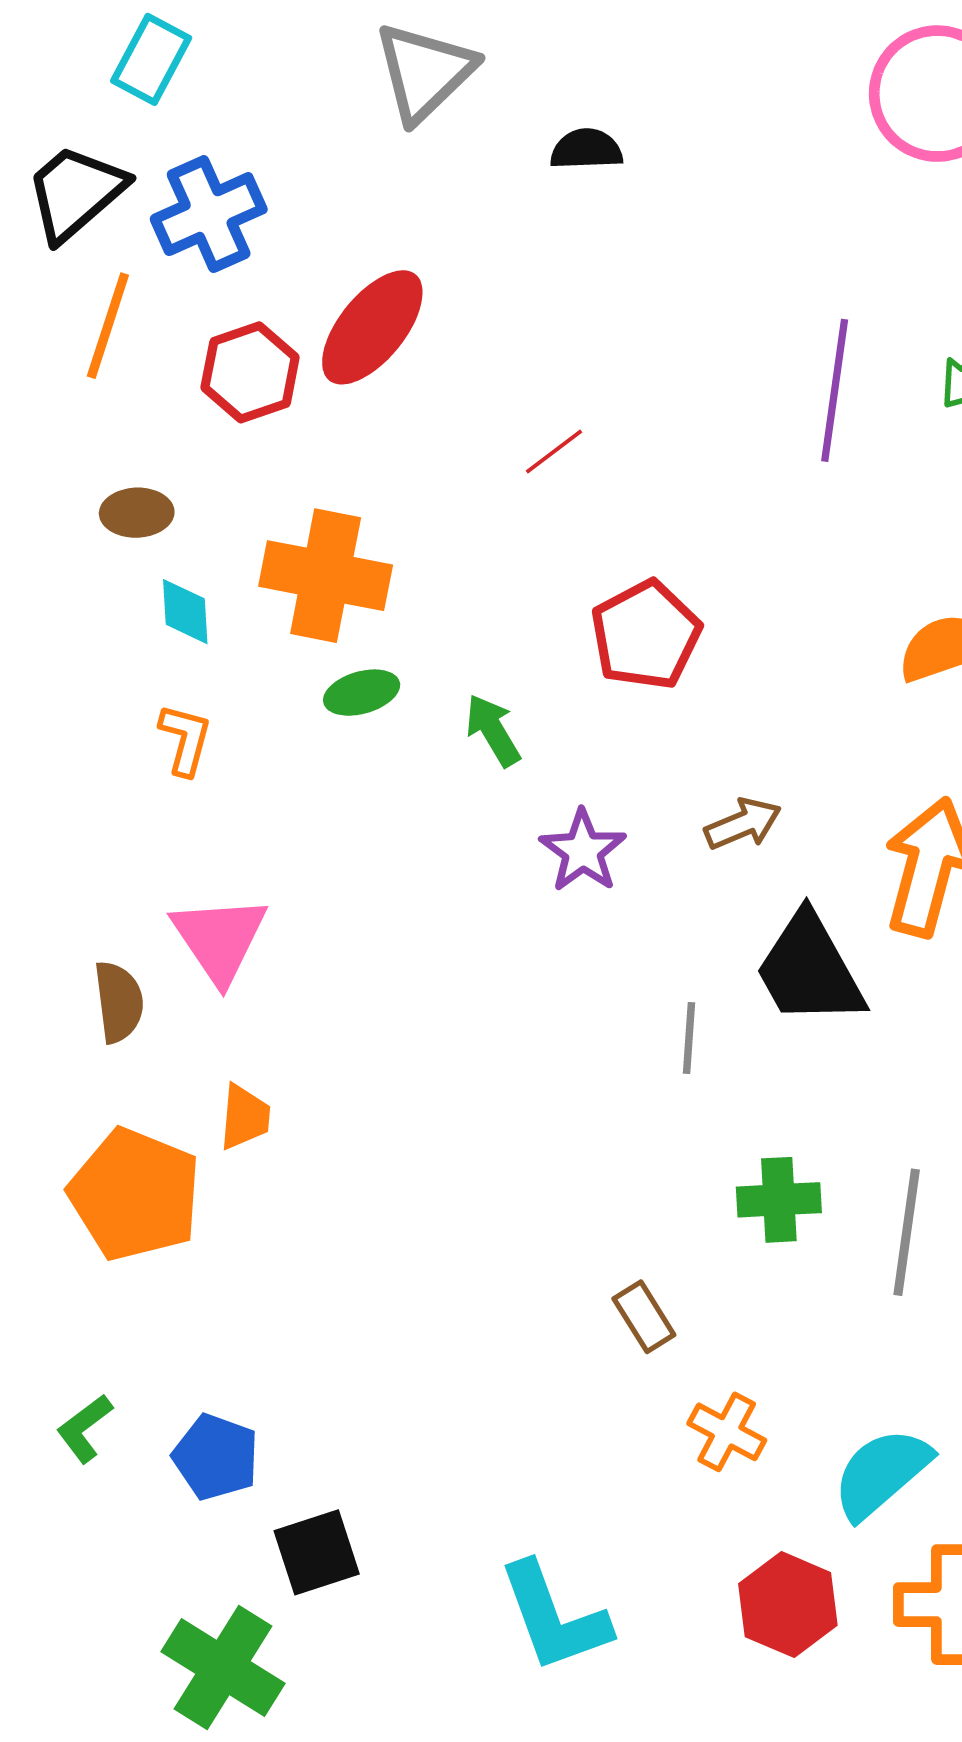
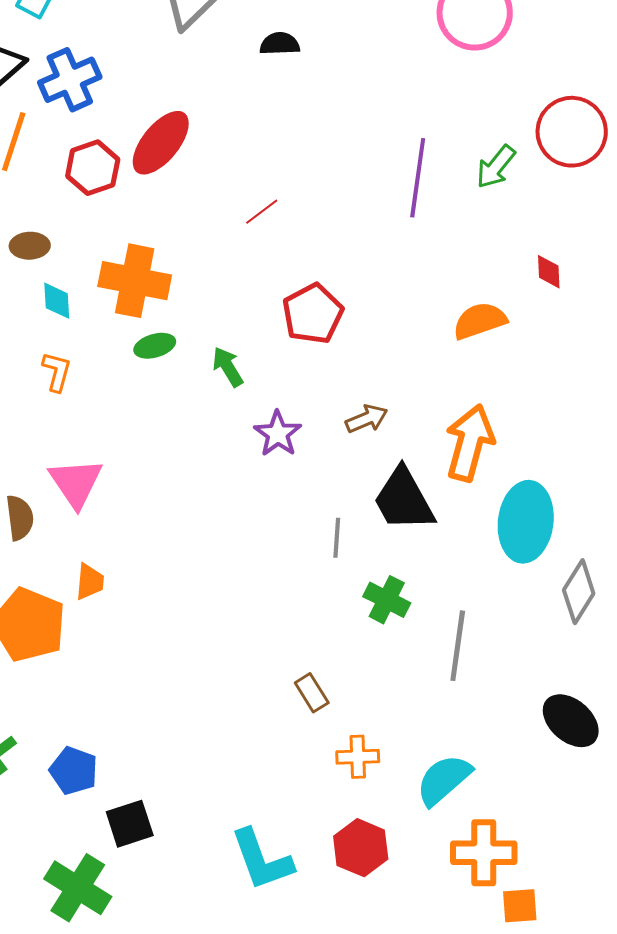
green cross: (779, 1200) -> (387, 600), moved, turned 30
orange cross: (727, 1432) -> (358, 757), turned -30
red hexagon: (788, 1605) -> (361, 848), moved

